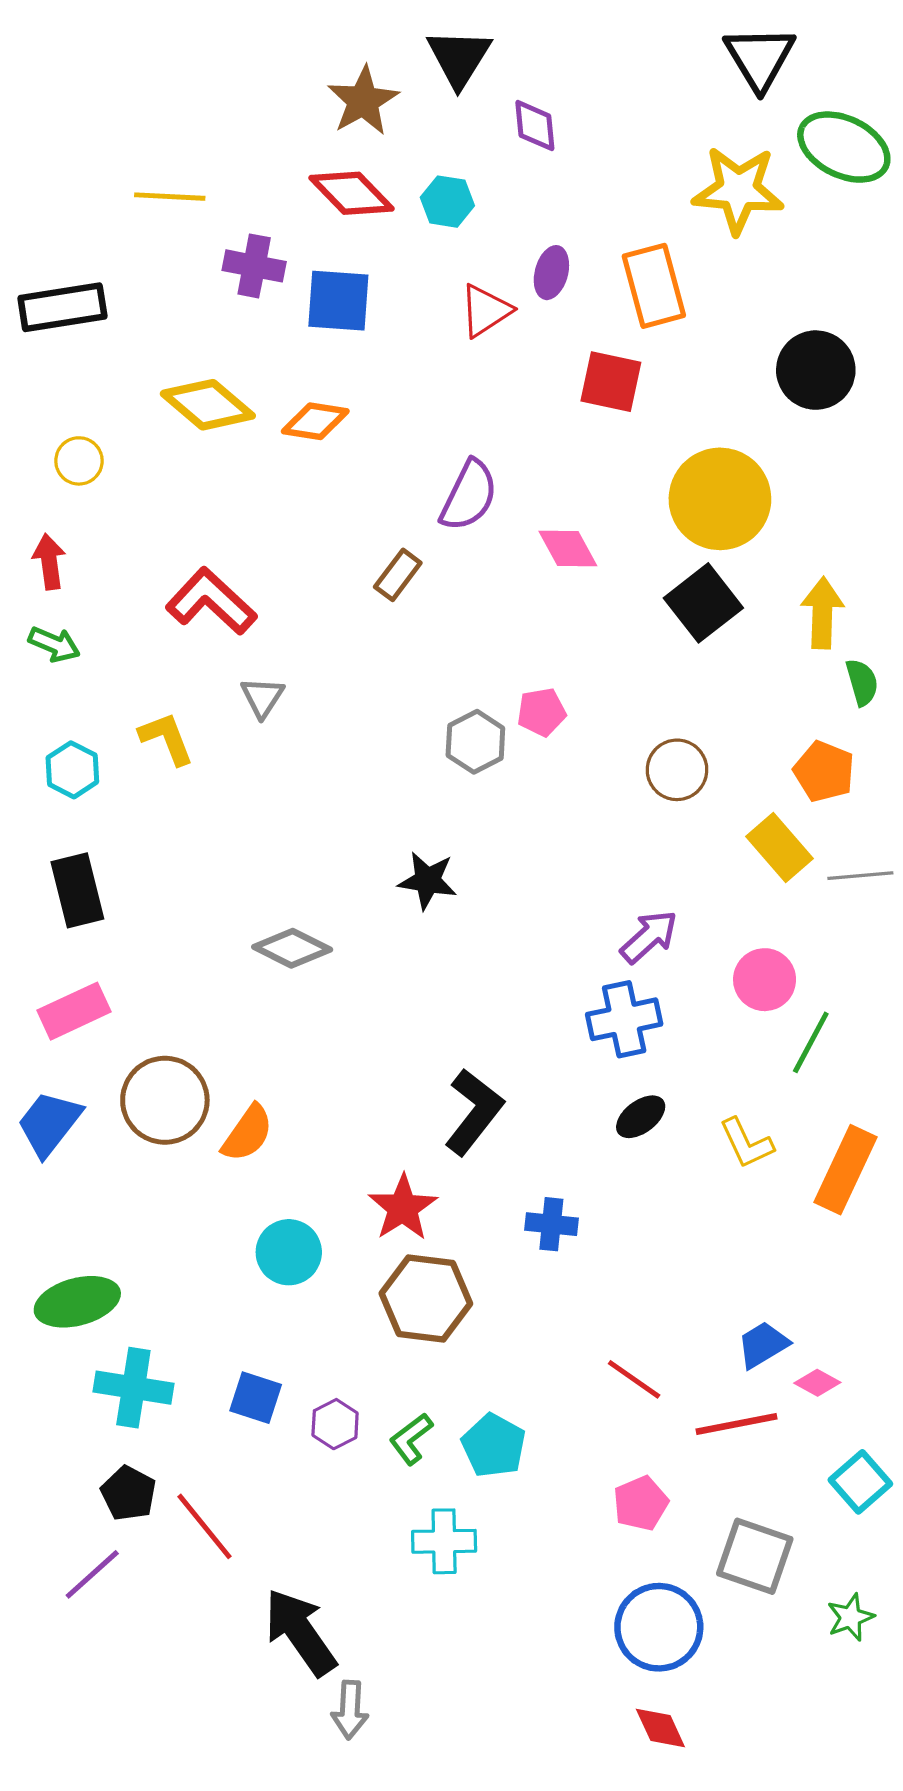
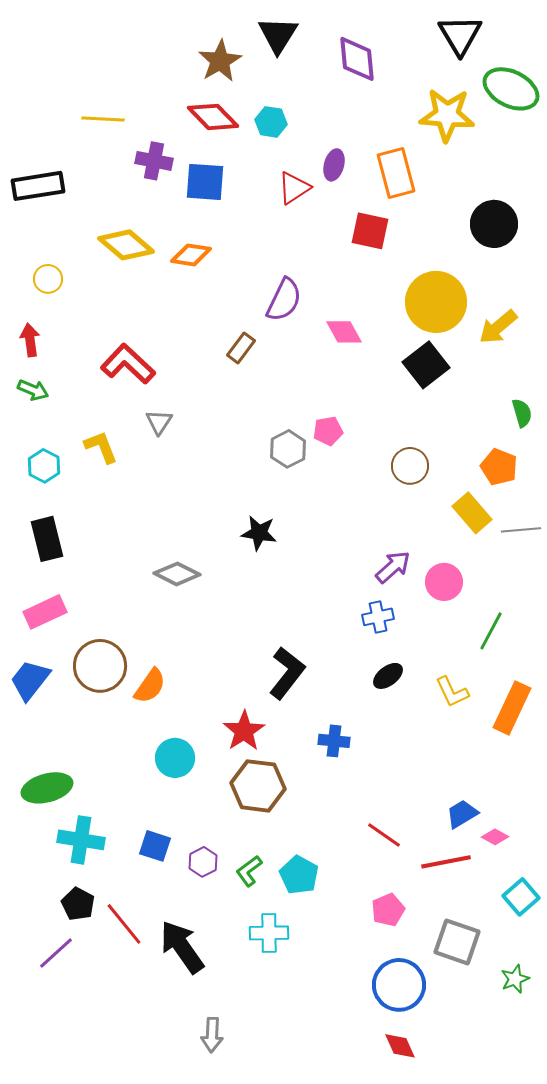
purple diamond: (535, 126) -> (357, 59), moved, size x1.4
yellow arrow: (822, 613) -> (498, 327), moved, turned -132
pink circle: (765, 980) -> (444, 582), moved
blue cross: (624, 1019) -> (378, 617), size x0.7
black arrow: (300, 1632) -> (182, 947), moved

